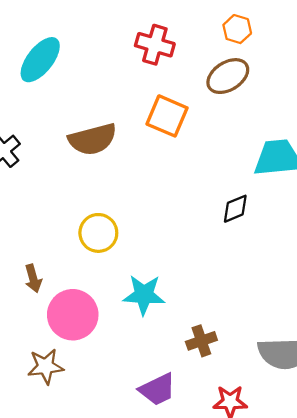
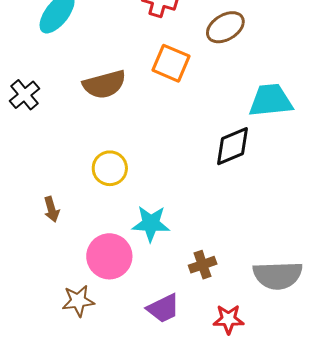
black diamond: (235, 209) -> (232, 146), size x1.5
pink circle: (73, 315) -> (109, 256), moved
brown star: (46, 366) -> (78, 301), moved

